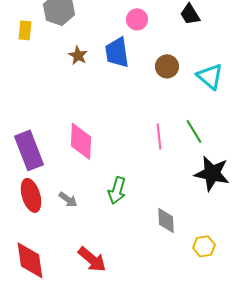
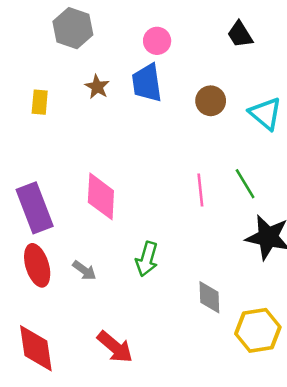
pink circle: (137, 19) -> (157, 41), moved
yellow rectangle: (25, 30) -> (40, 102), moved
yellow hexagon: (204, 246) -> (258, 330), size x1.6

